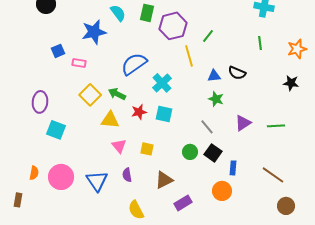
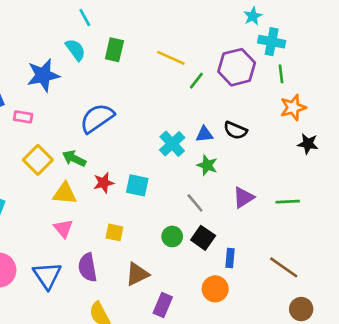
purple hexagon: (173, 26) -> (237, 67), moved
green line: (260, 43) -> (281, 74), moved
orange star: (297, 49) -> (293, 107), moved
yellow line: (189, 56) -> (171, 58), moved, turned -50
cyan cross: (162, 83) -> (172, 144), moved
pink triangle: (119, 146) -> (63, 228), moved
purple semicircle: (127, 175) -> (88, 267), size x1.5
purple rectangle: (183, 203) -> (163, 305), turned -36

